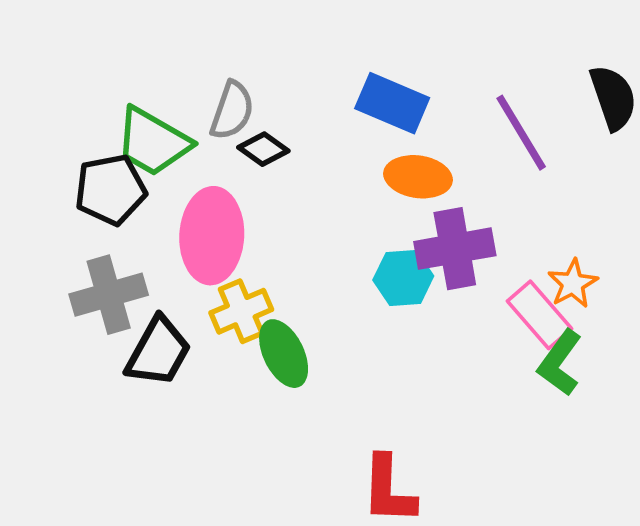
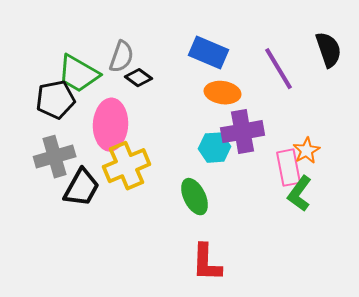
yellow cross: (241, 311) -> (127, 166), size x1.4
pink rectangle: (540, 315) -> (289, 168), turned 30
green ellipse: (284, 354) -> (195, 197), moved

